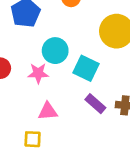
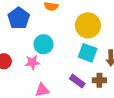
cyan square: (86, 68) -> (88, 53), moved

